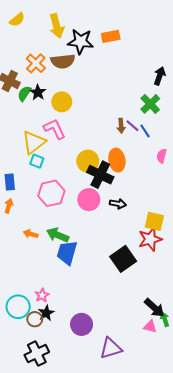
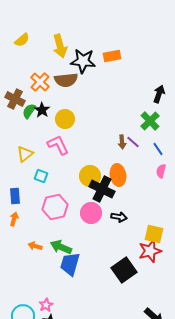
blue line: (145, 131) -> (158, 149), moved
yellow triangle: (34, 142) -> (25, 154), moved, size x0.7

